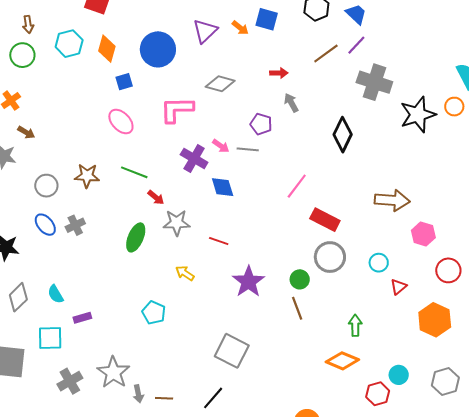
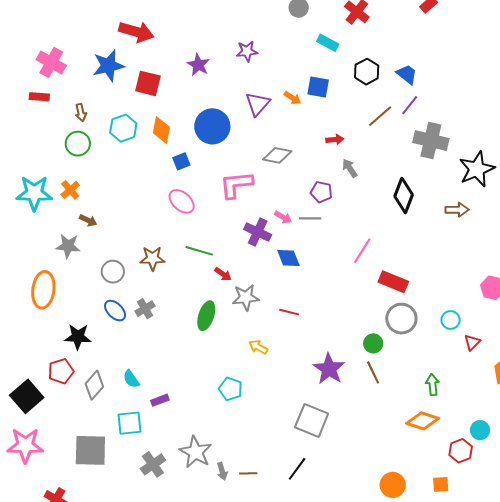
brown arrow: (392, 200) -> (457, 210), moved, size x0.7
purple star: (248, 282) -> (329, 369), moved

